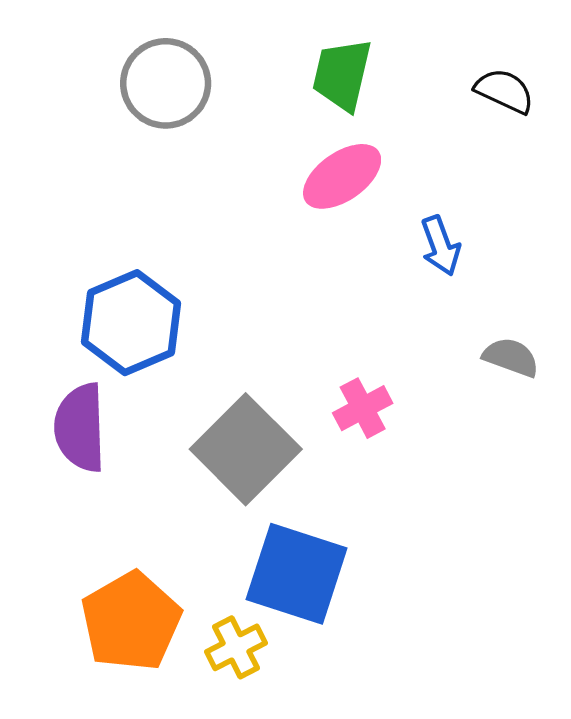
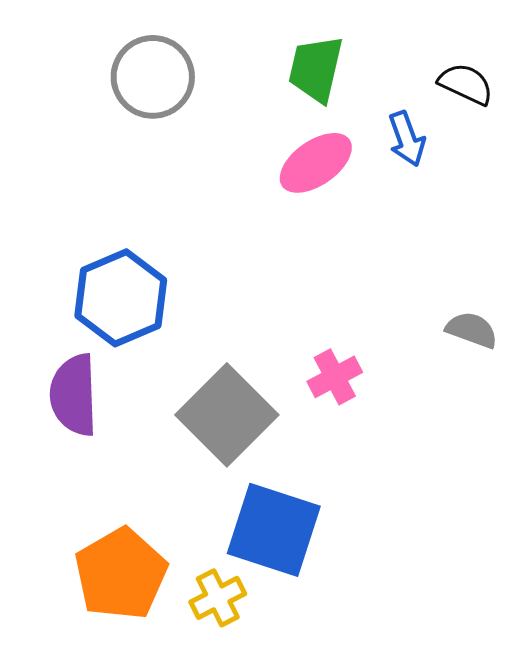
blue arrow: (441, 246) -> (407, 139), moved

